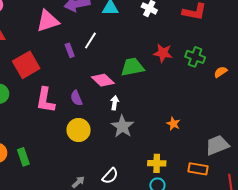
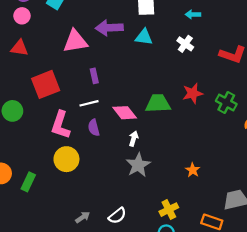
white line: (90, 41) -> (89, 103), moved, turned 36
red star: (163, 53) -> (193, 93), turned -30
yellow circle: (79, 130) -> (66, 159), moved
green rectangle: (23, 157) -> (28, 182), turned 36
yellow cross: (157, 163) -> (169, 210), turned -36

